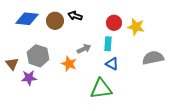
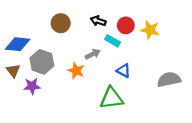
black arrow: (75, 16) -> (98, 21), moved
blue diamond: (27, 19) -> (18, 44), moved
cyan rectangle: (108, 44) -> (113, 41), moved, turned -64
gray semicircle: (153, 58) -> (169, 79), moved

